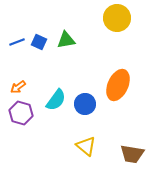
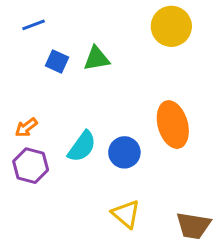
blue line: (17, 42) -> (34, 25), moved
orange ellipse: (118, 85) -> (173, 125), turned -40

